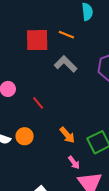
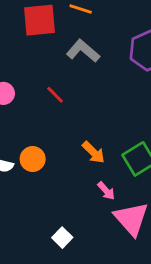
red line: (38, 103) -> (55, 95), moved

